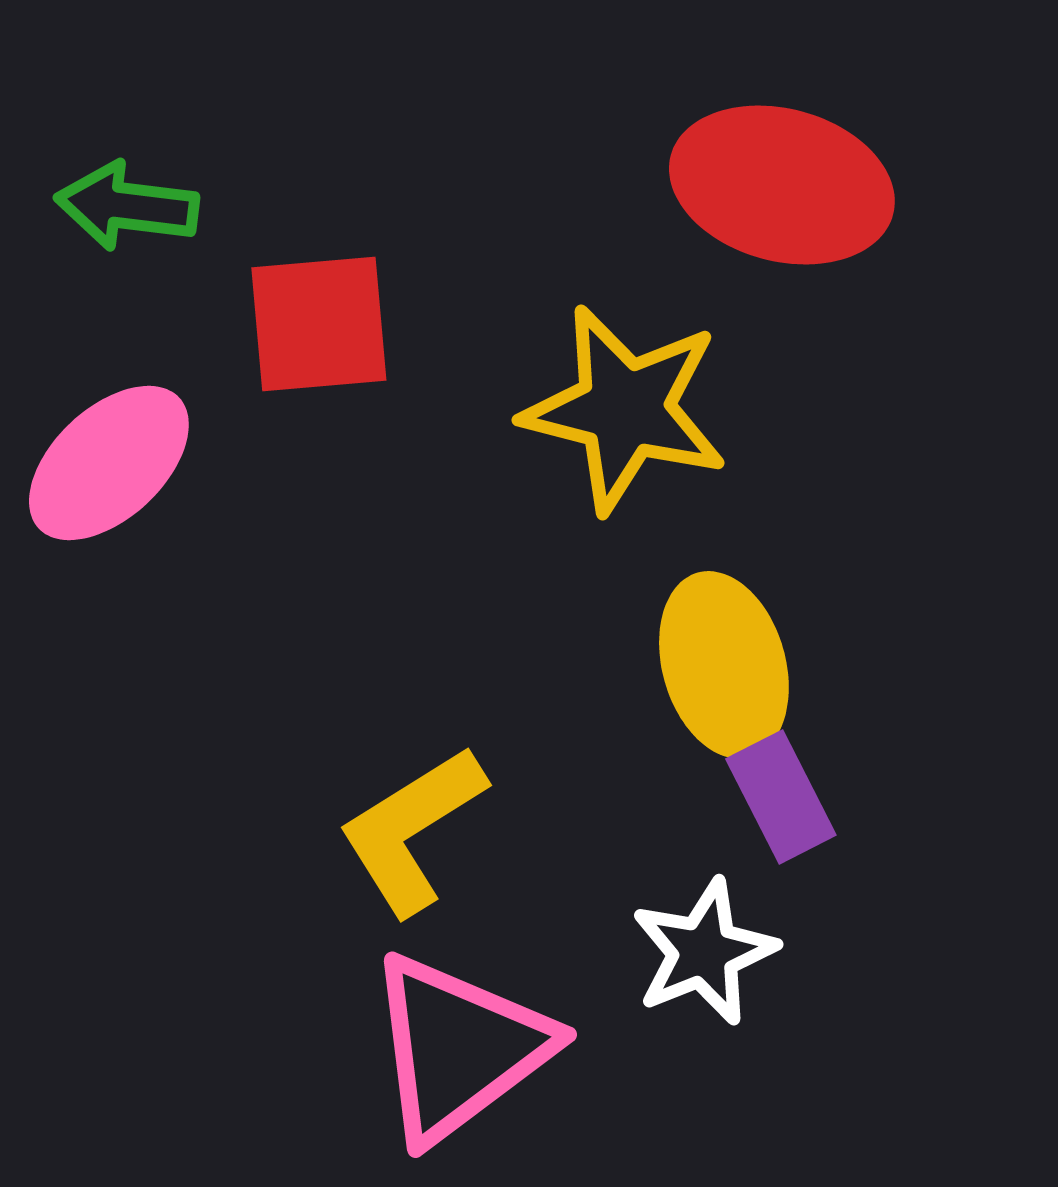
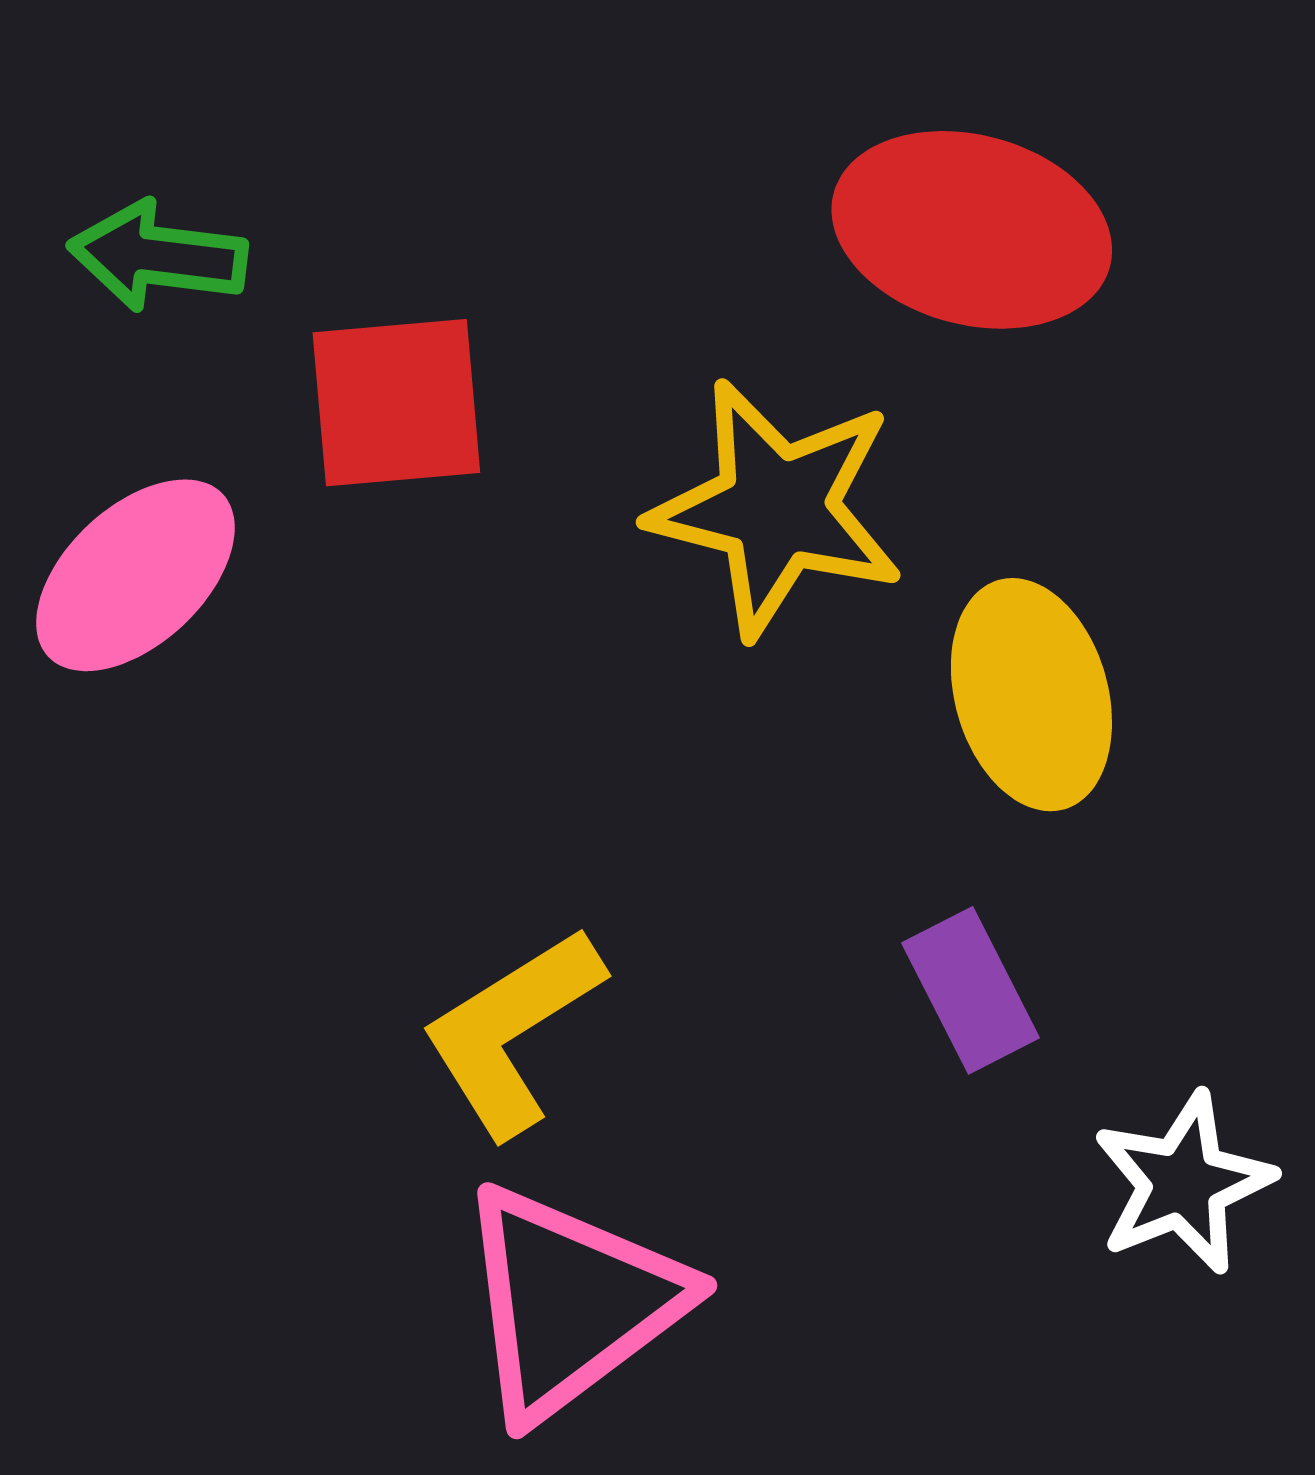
yellow ellipse: (724, 665) -> (1031, 695), moved
white star: (704, 952) -> (1183, 1183), moved

